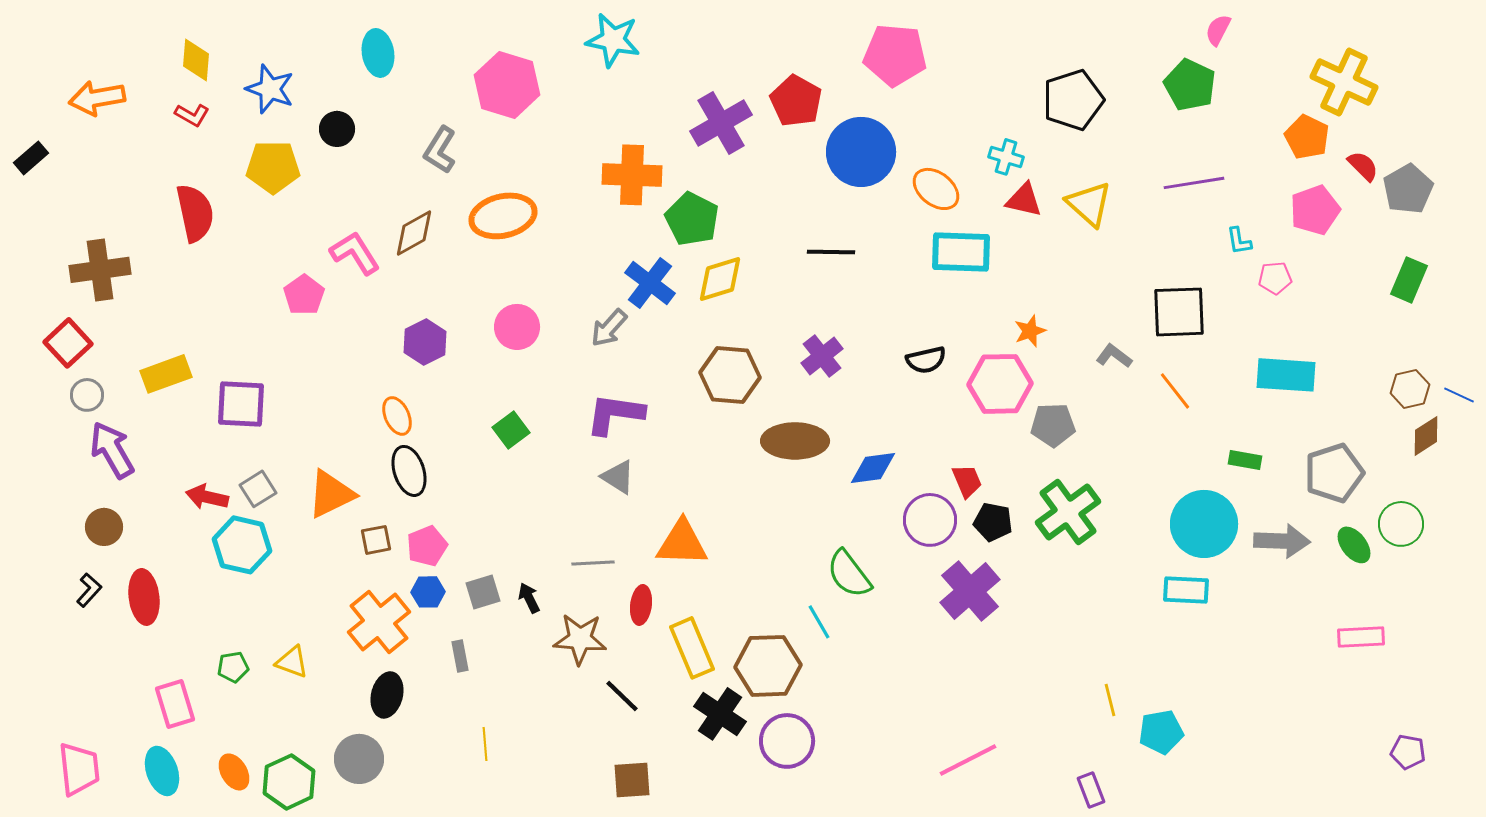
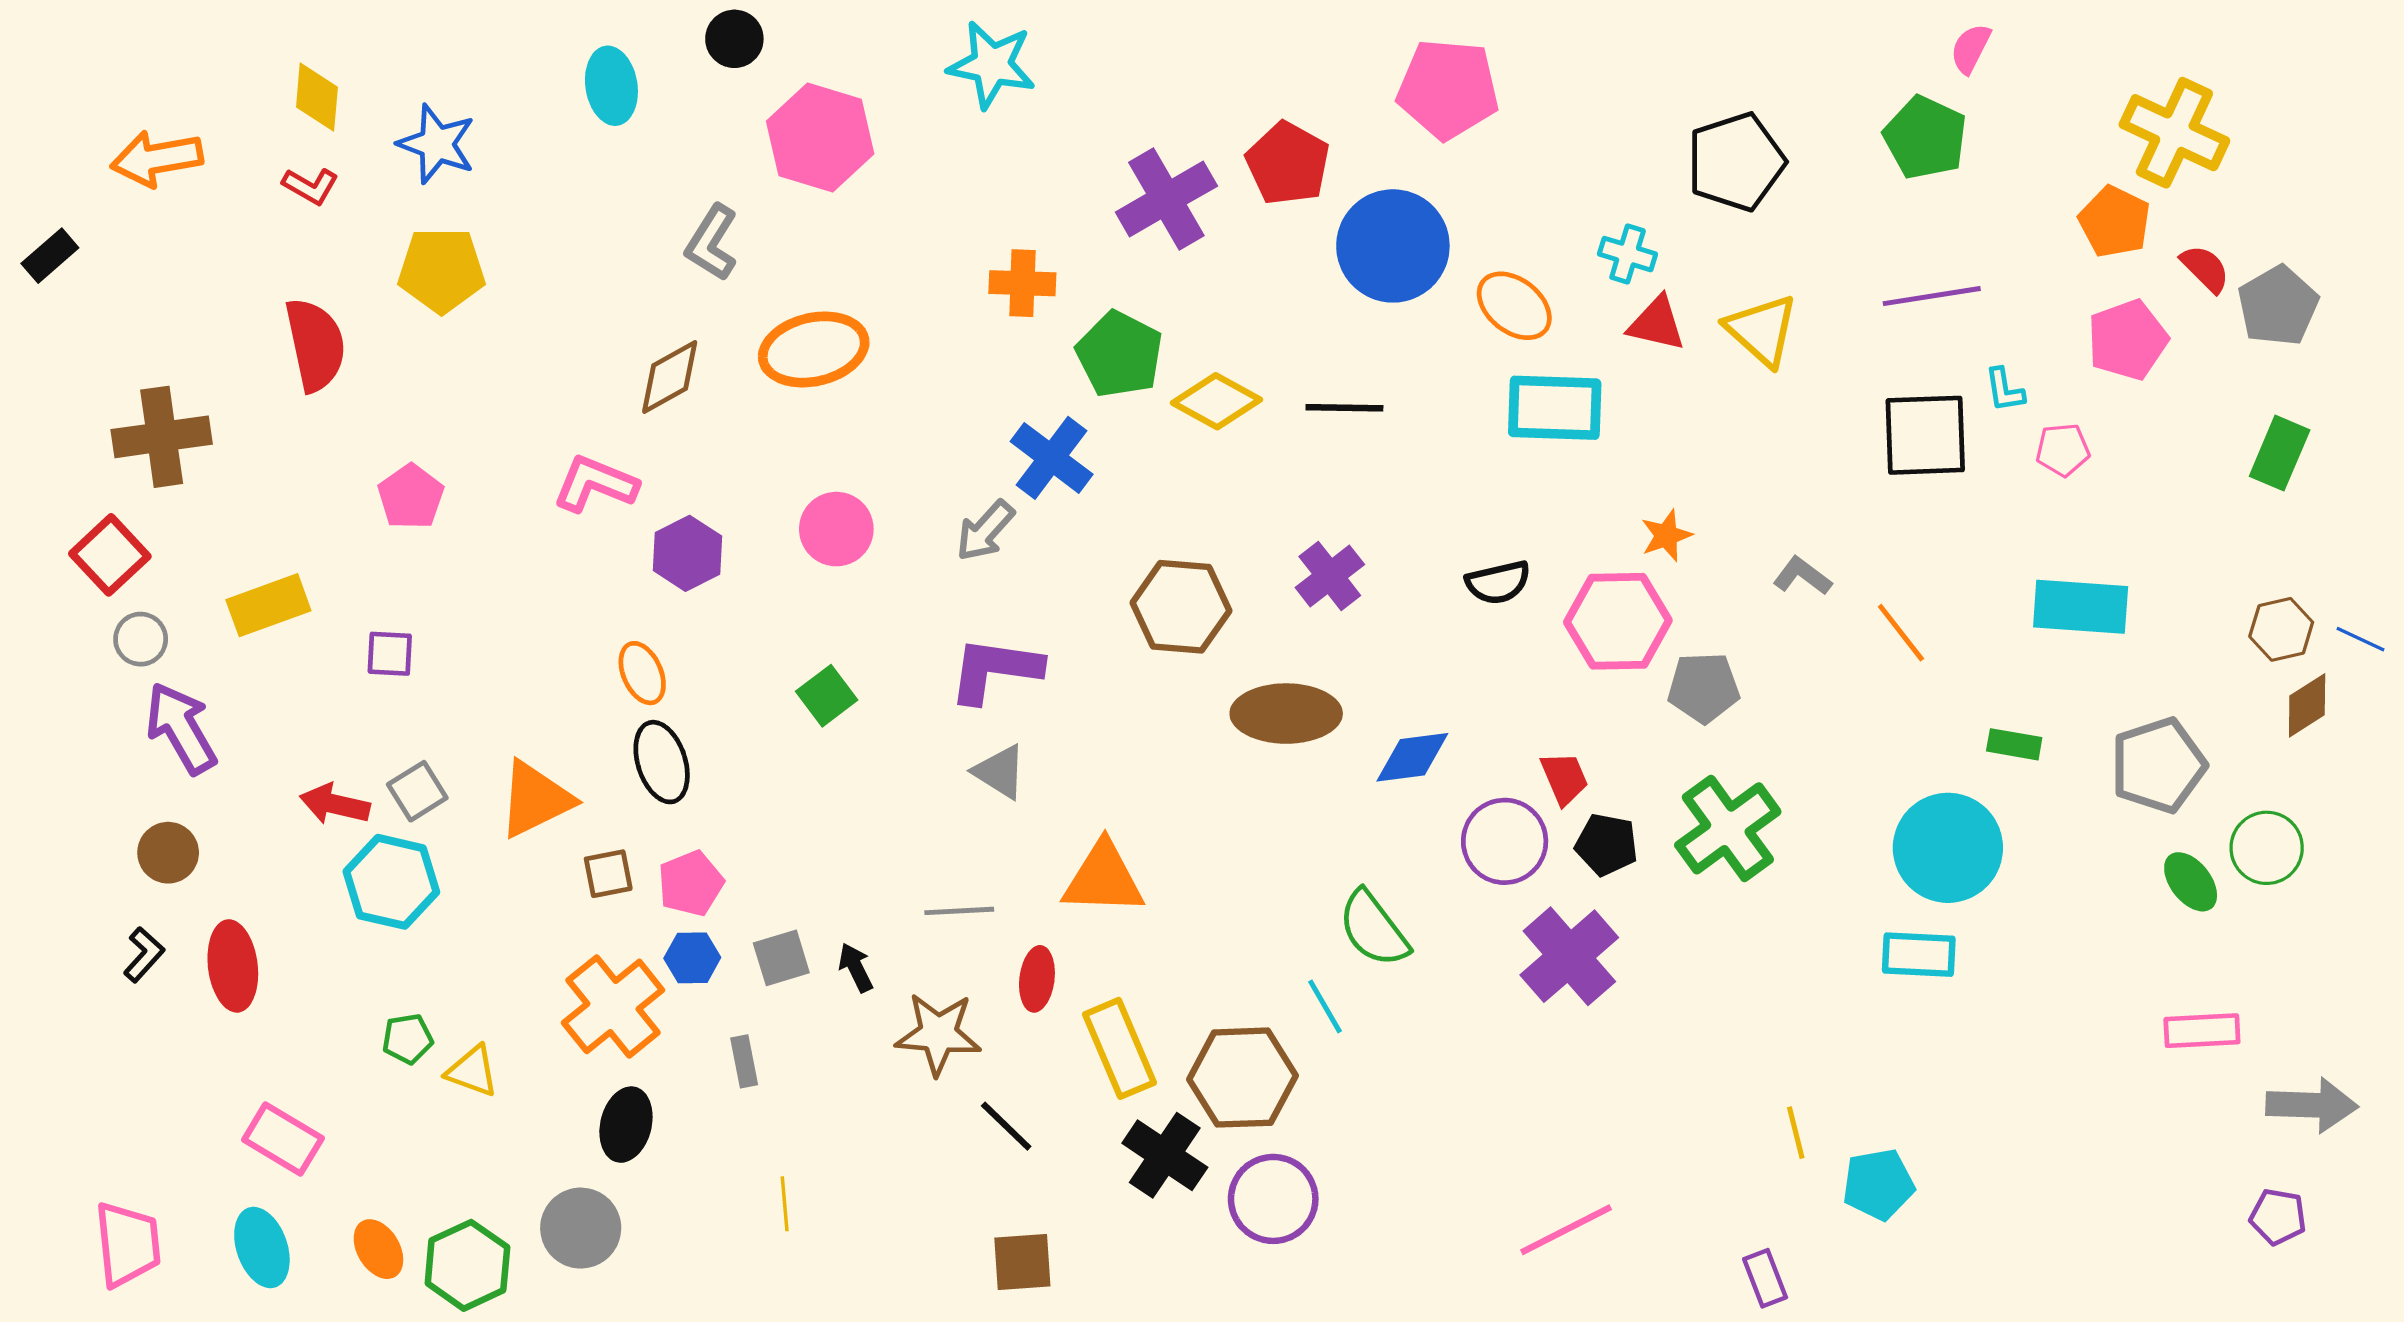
black circle: (337, 129) -> (734, 39), moved
orange cross: (632, 175) -> (1022, 283), size x0.7
pink L-shape: (355, 253) -> (595, 484), moved, turned -36
yellow diamond: (720, 279) -> (1217, 401), moved, turned 46
pink pentagon: (304, 295) -> (411, 497), moved
black square: (1179, 312) -> (1925, 435), moved
purple square: (241, 404) -> (390, 654), size x0.6
gray arrow: (1282, 541) -> (2312, 1105), moved
green pentagon: (233, 667) -> (408, 1039), moved
pink rectangle: (175, 704) -> (283, 1139), turned -42

